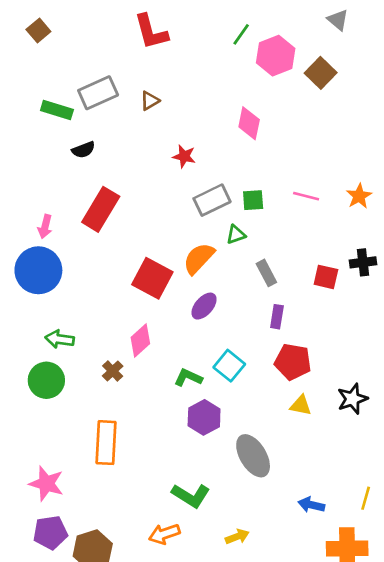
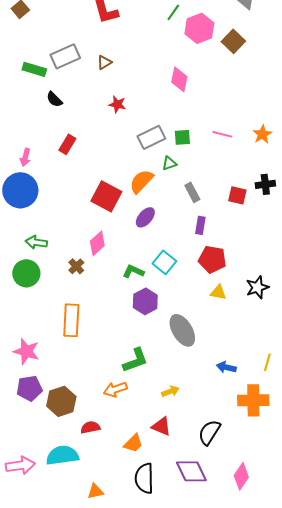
black semicircle: (83, 150) -> (54, 99), turned 66
red star: (184, 156) -> (117, 104), moved
red rectangle: (101, 209) -> (67, 144), size x0.6
green L-shape: (191, 496) -> (135, 360), turned -52

